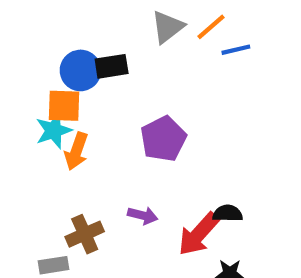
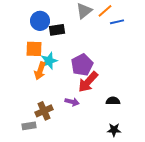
blue circle: (80, 70) -> (40, 21), moved
cyan star: (54, 131) -> (49, 61), moved
red arrow: (199, 234) -> (88, 82), moved

